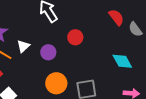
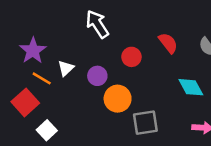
red semicircle: (116, 17) -> (168, 43), moved
orange circle: (56, 83) -> (118, 99), moved

